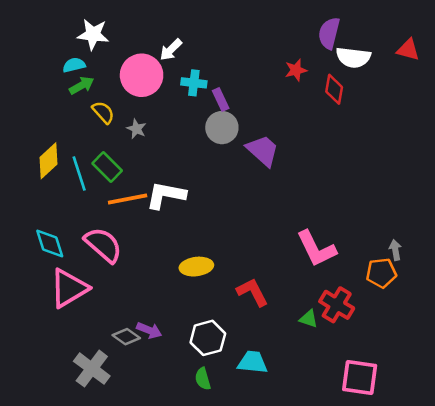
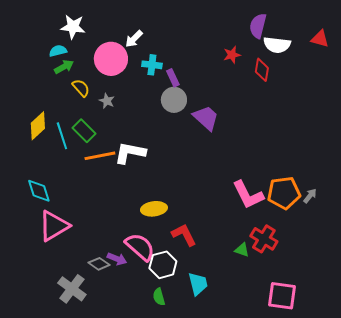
pink semicircle: (103, 245) -> (140, 247), moved
gray arrow: (395, 250) -> (310, 196), turned 49
orange pentagon: (381, 273) -> (284, 193), moved, size x1.4
red L-shape: (253, 292) -> (184, 235), moved
cyan trapezoid: (253, 362) -> (198, 284), turned 70

